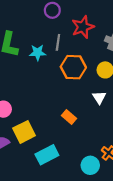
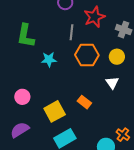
cyan star: (38, 52) -> (49, 59), moved
yellow square: (24, 132) -> (55, 111), moved

